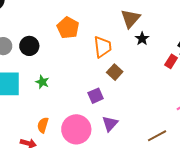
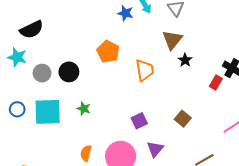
brown square: (115, 72) -> (183, 119), moved

